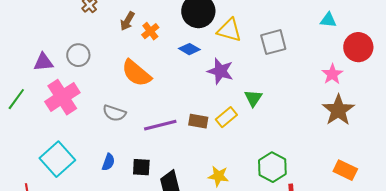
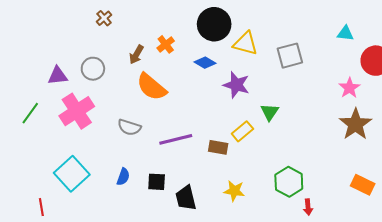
brown arrow: (127, 21) -> (136, 55), moved
brown rectangle: (198, 121) -> (218, 147), moved

